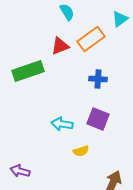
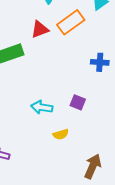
blue cross: (98, 79) -> (100, 62), moved
purple square: (98, 119) -> (78, 102), size x0.7

